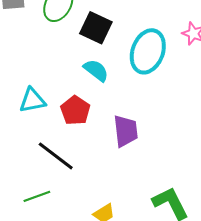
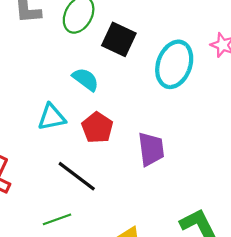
cyan semicircle: (96, 70) -> (86, 79), moved

